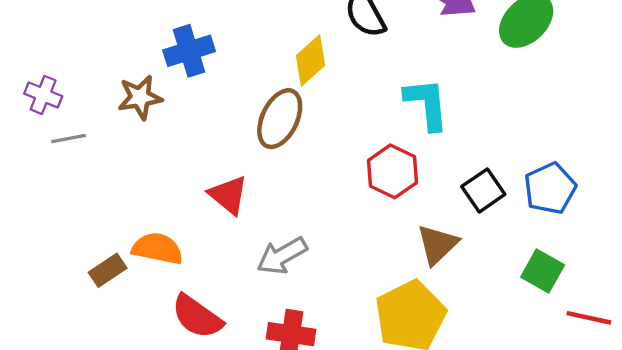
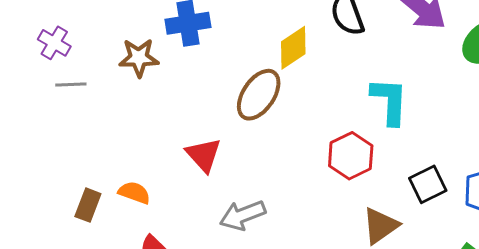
orange semicircle: (157, 249) -> (134, 193), size x0.7
brown rectangle: (108, 270) -> (88, 205), turned -44

